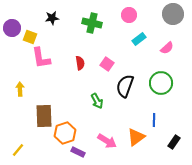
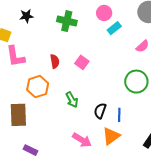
cyan rectangle: (139, 39) -> (114, 28), moved
black semicircle: (125, 86) -> (100, 111), moved, size x0.7
blue line: (154, 120) -> (119, 115), moved
orange hexagon: (65, 133) -> (38, 87), moved
purple rectangle: (78, 152) -> (31, 150), moved

